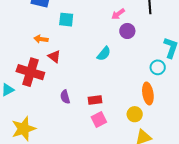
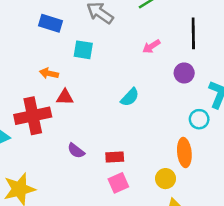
purple circle: (127, 31) -> (184, 73), moved
red triangle: (54, 57) -> (65, 97), turned -40
red cross: (30, 72) -> (33, 116), turned -32
purple semicircle: (65, 97) -> (76, 151), turned -40

